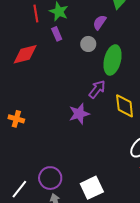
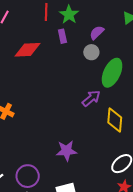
purple semicircle: (100, 22) -> (97, 33), moved
purple star: (79, 114) -> (66, 151), moved

